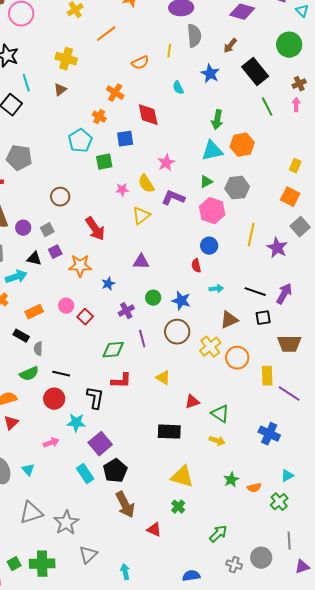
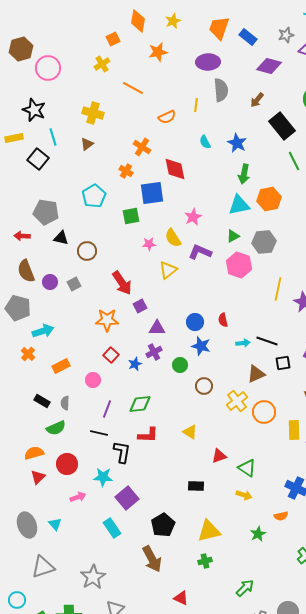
orange line: (106, 34) -> (133, 88), turned 65
blue star: (210, 74) -> (237, 143), moved
blue square: (125, 139) -> (152, 193), size x1.4
cyan pentagon: (80, 141) -> (94, 196), moved
blue circle: (209, 246) -> (195, 322), moved
purple square: (55, 252) -> (140, 306), moved
black triangle: (34, 259) -> (61, 238), moved
purple triangle: (141, 262) -> (157, 328), moved
blue star: (108, 284) -> (135, 364), moved
black line: (255, 292) -> (267, 341), moved
green circle: (153, 298) -> (180, 365), moved
blue star: (181, 301) -> (201, 346), moved
pink circle: (66, 306) -> (93, 380), moved
purple cross: (126, 311) -> (154, 352), moved
red square: (85, 317) -> (111, 355), moved
black square: (263, 318) -> (283, 363), moved
brown circle: (177, 332) -> (204, 386), size x0.7
black rectangle: (21, 336) -> (42, 401), moved
purple line: (142, 339) -> (107, 409), moved, turned 36
black line: (61, 374) -> (99, 433), moved
red circle: (54, 399) -> (67, 464), moved
black rectangle: (169, 432) -> (196, 486), size x0.7
black pentagon: (115, 471) -> (163, 525), moved
yellow triangle: (182, 477) -> (209, 531), turned -30
orange semicircle: (254, 488) -> (281, 516), moved
green cross: (178, 507) -> (205, 561), turned 32
gray triangle: (31, 513) -> (43, 567), moved
red triangle: (154, 530) -> (181, 598), moved

